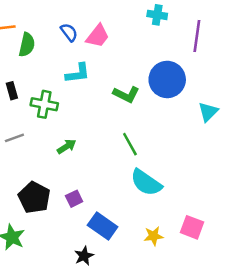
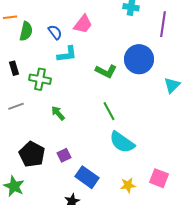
blue semicircle: (69, 32) -> (55, 32), moved
green arrow: (67, 147) -> (58, 113), turned -98

